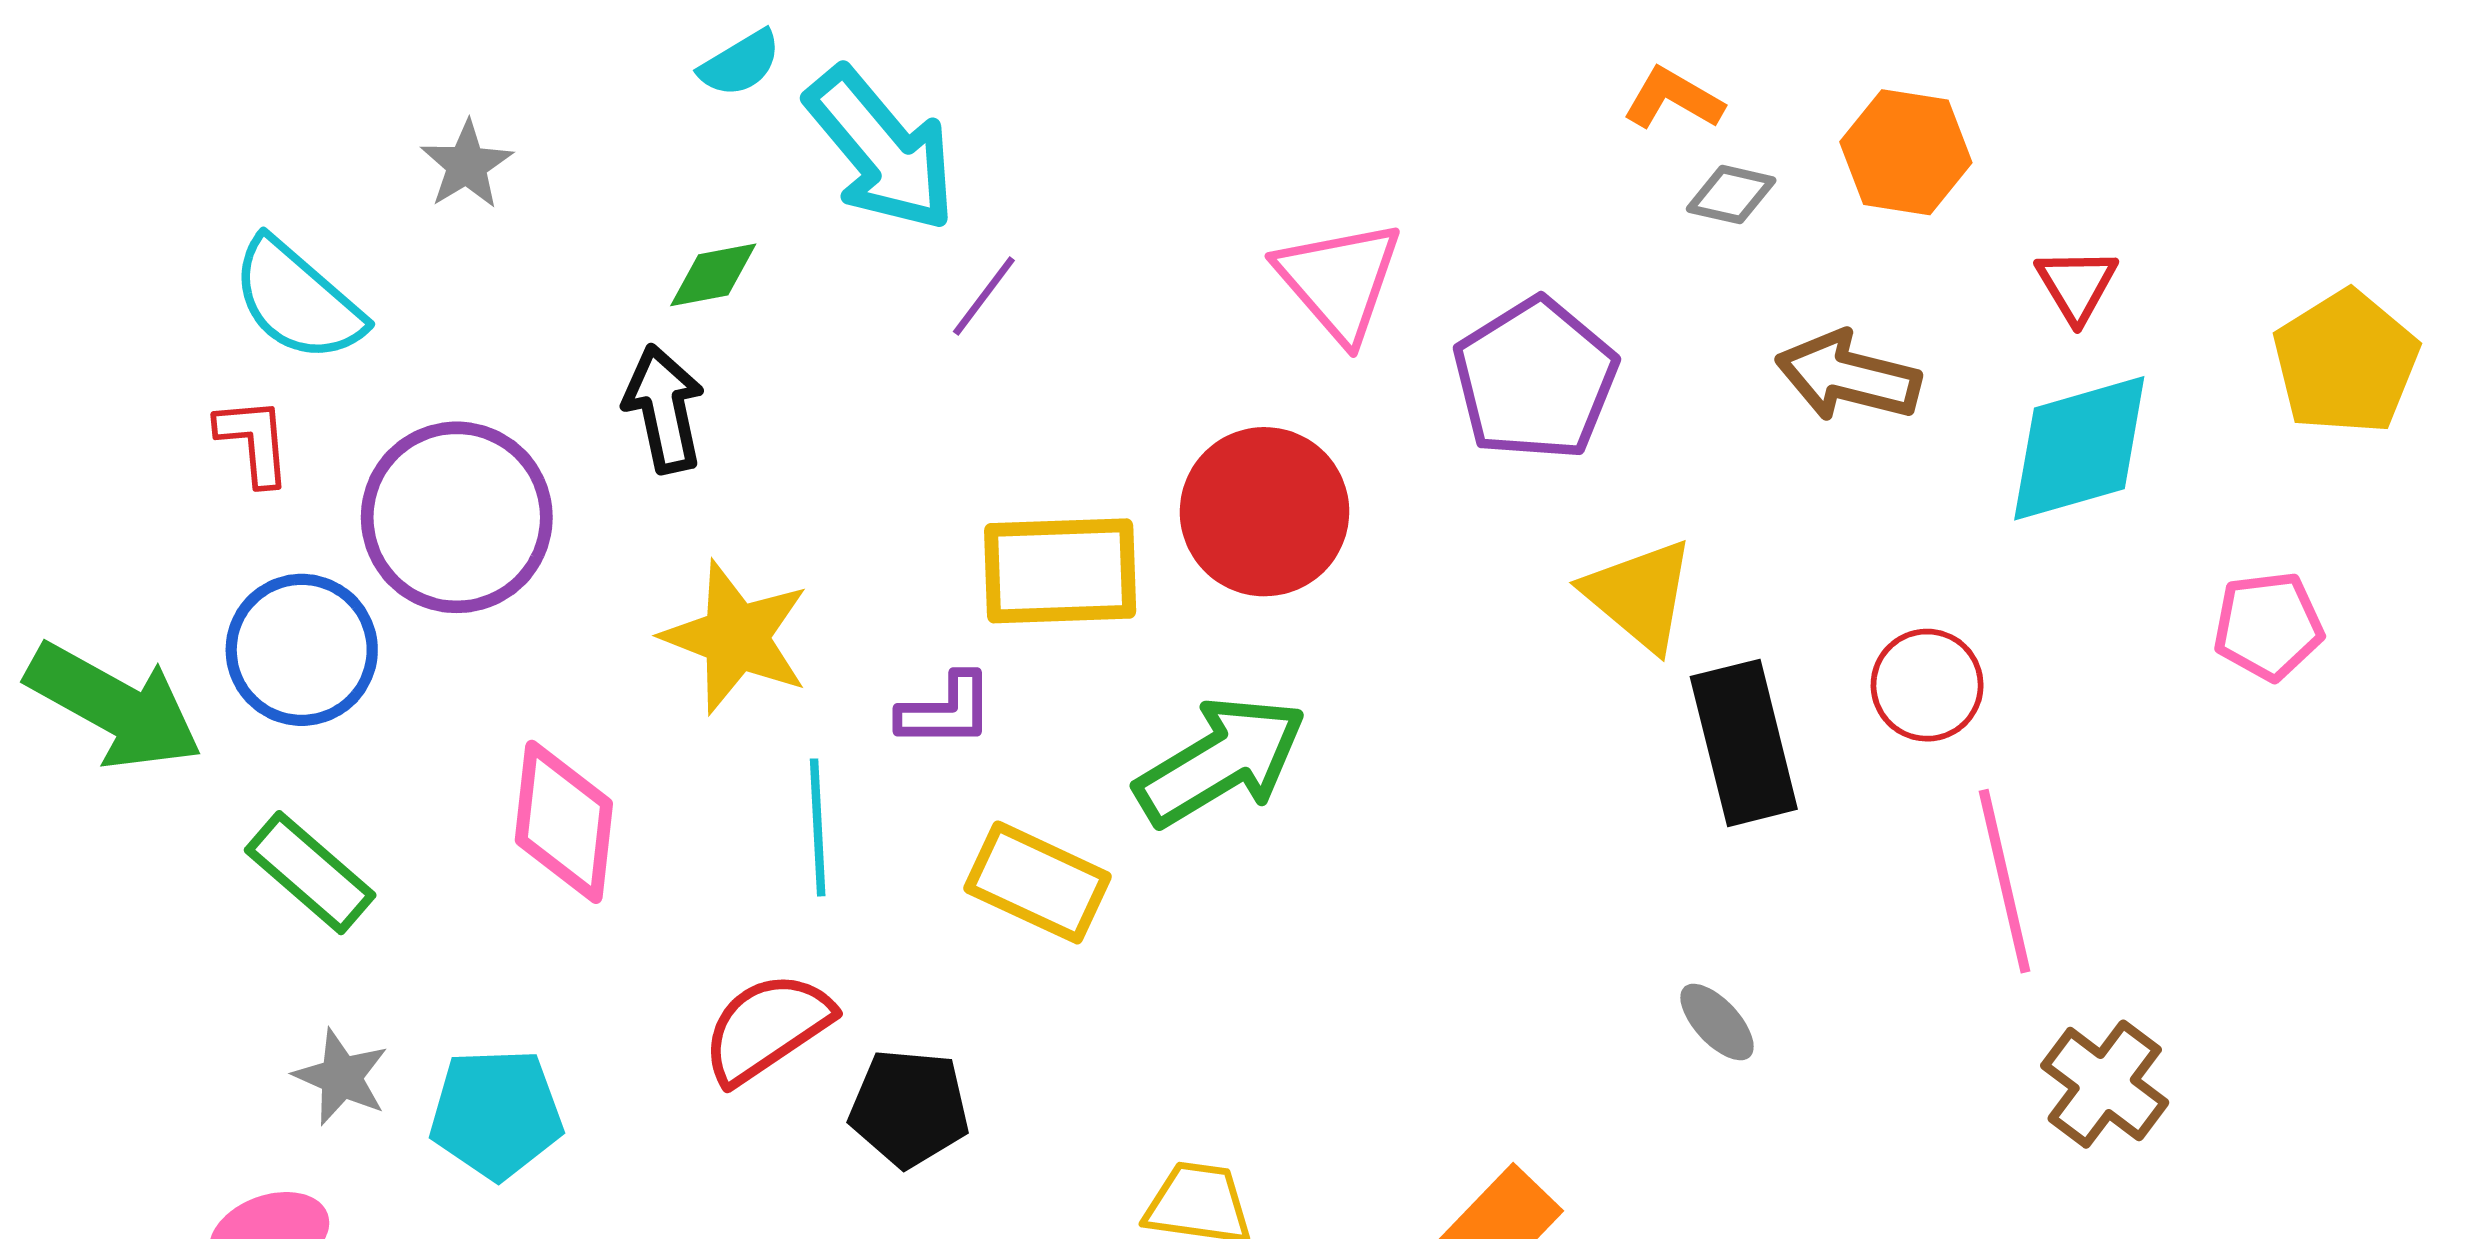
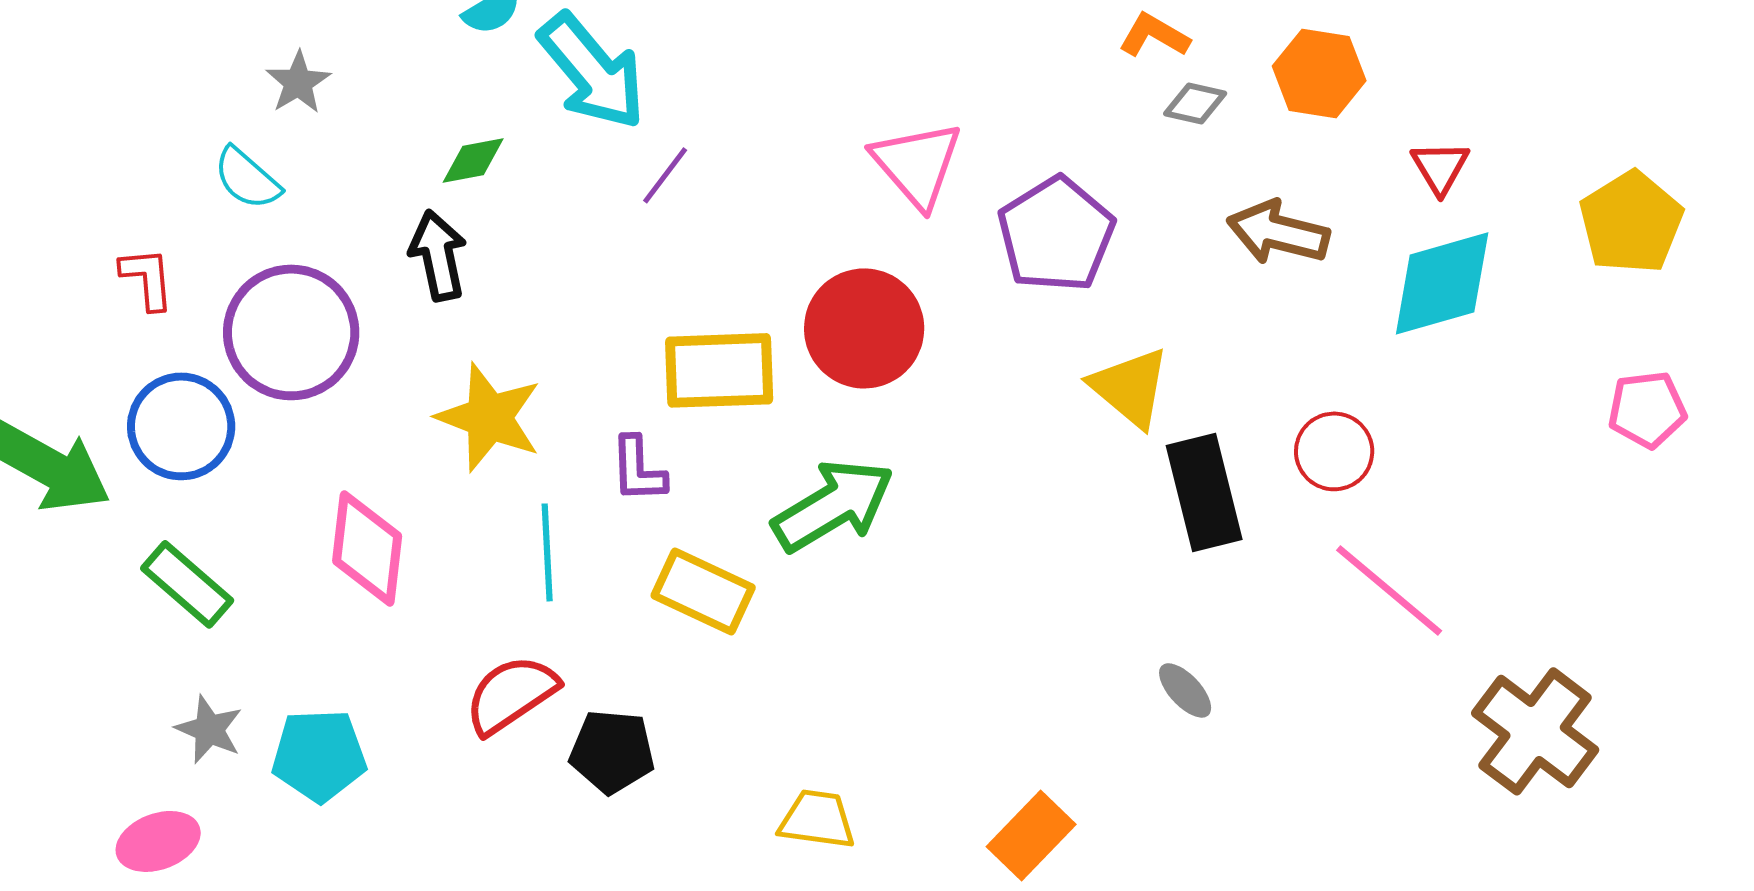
cyan semicircle: (297, 300) -> (247, 178), moved, size x0.7
pink pentagon: (2268, 626) -> (1647, 409), moved
purple L-shape: (946, 710) -> (638, 469), turned 88
pink line: (2005, 881) -> (1389, 590), turned -37
brown cross: (2105, 1084) -> (1535, 731), moved, size x1.4

